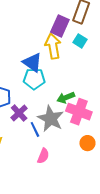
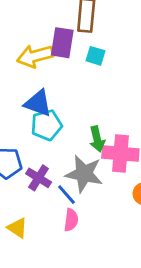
yellow arrow: (53, 46) -> (35, 56), moved, turned -80
green arrow: (66, 98) -> (97, 139), turned -66
pink semicircle: (43, 156) -> (71, 220), moved

